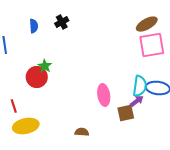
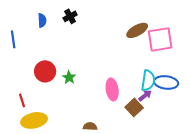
brown ellipse: (147, 24) -> (137, 30), moved
green star: (45, 66) -> (69, 77), moved
brown square: (126, 113) -> (134, 107), turned -30

